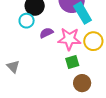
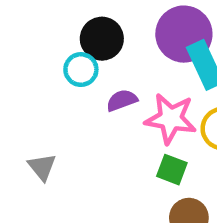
green square: (72, 62) -> (172, 170), turned 32

